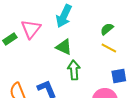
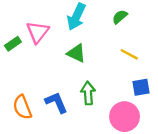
green semicircle: (107, 29) -> (120, 17), moved
green arrow: (74, 70) -> (88, 93), moved

